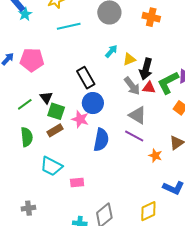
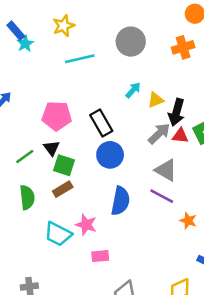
orange cross: (151, 17) -> (183, 47), turned -30
pink pentagon: (32, 60) -> (57, 116), moved
gray arrow: (132, 86) -> (159, 134), turned -96
pink star: (80, 119) -> (86, 225), moved
pink rectangle: (77, 183) -> (100, 256), moved

